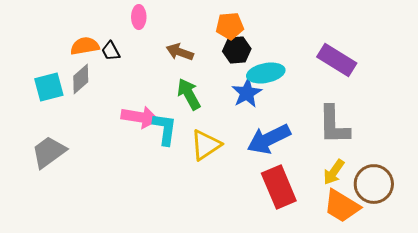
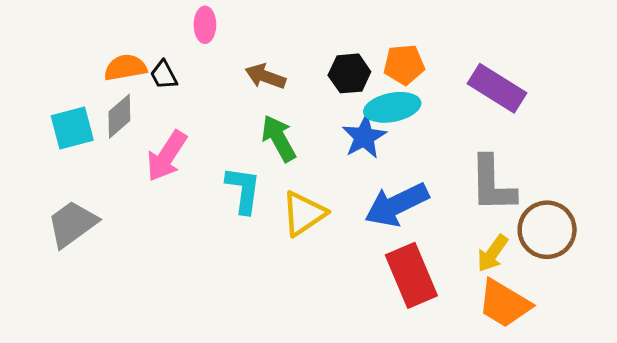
orange pentagon: (230, 26) -> (404, 65), moved
pink arrow: (140, 117) -> (167, 156), moved, turned 114
brown circle: (374, 184) -> (547, 230), moved

